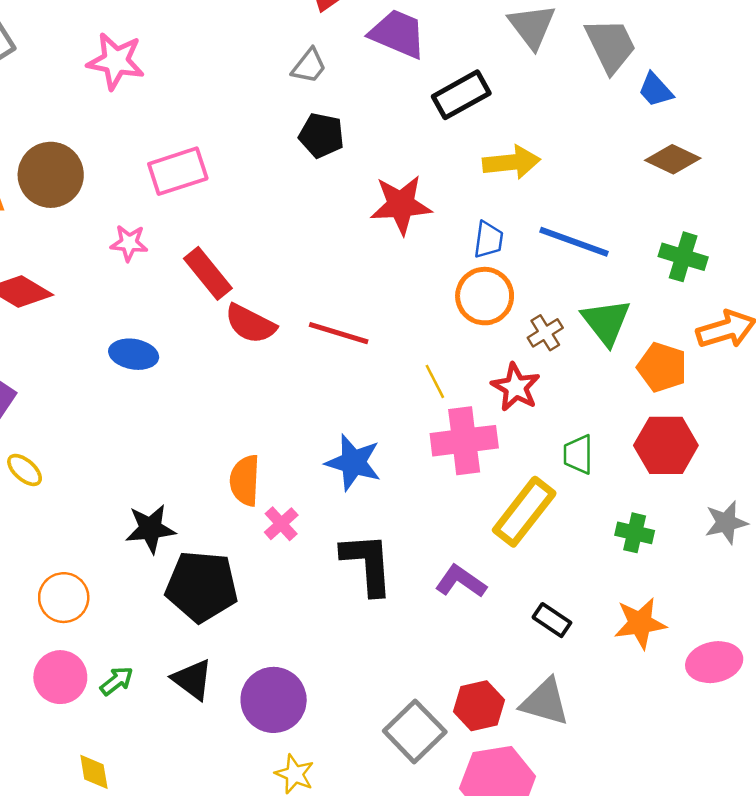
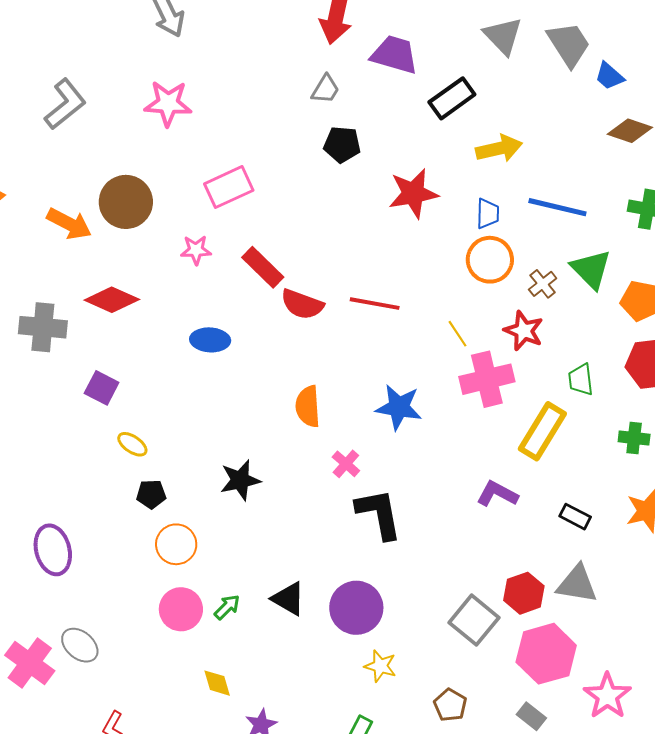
orange semicircle: (245, 480) -> (308, 406), moved
black L-shape: (367, 564) -> (379, 514), moved
black pentagon: (202, 586) -> (151, 494), moved, size x0.5

